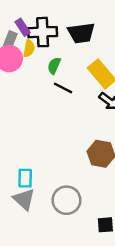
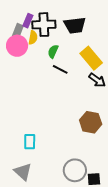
purple rectangle: (23, 27) -> (28, 21), turned 56
gray triangle: (24, 199) -> (23, 172), moved
gray circle: (66, 200) -> (75, 170), moved

